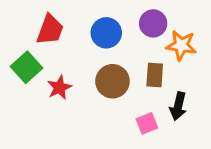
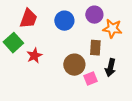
brown circle: (112, 81) -> (74, 65), moved

